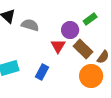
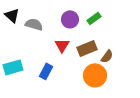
purple circle: (70, 30) -> (70, 19), moved
brown rectangle: (83, 49) -> (87, 48), turned -66

